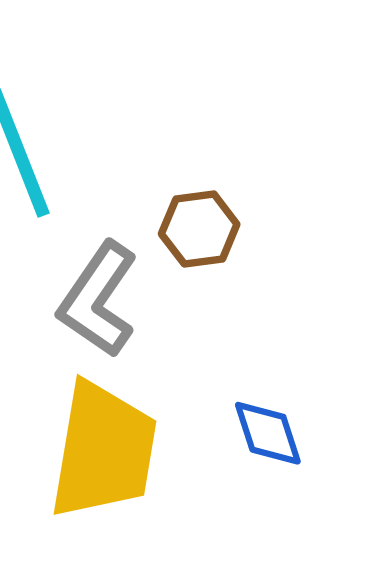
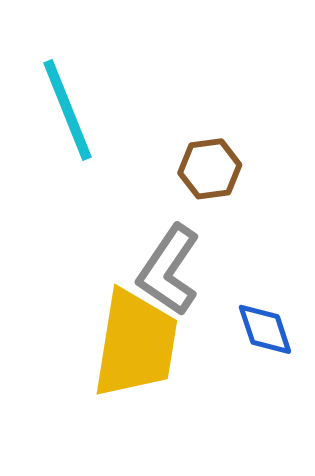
gray L-shape: (98, 300) -> (169, 270), moved

